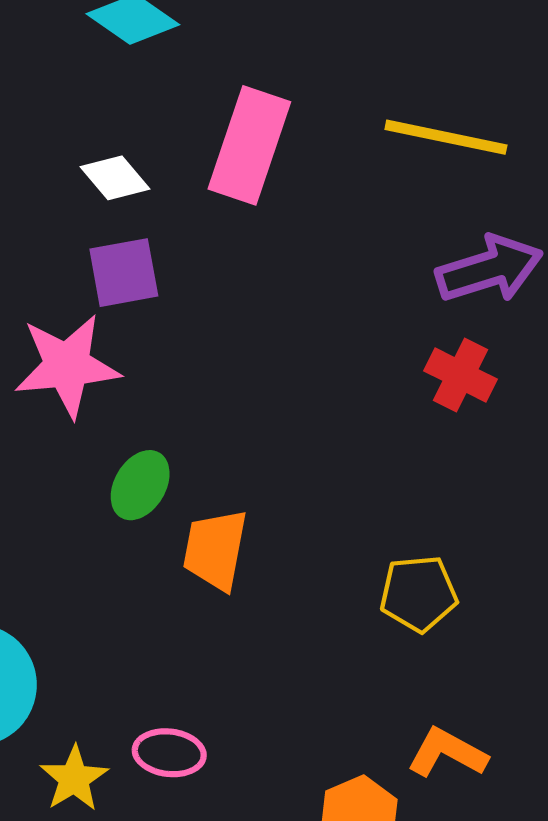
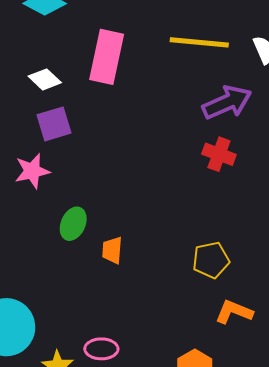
pink star: (67, 366) -> (32, 171), size x0.7
orange trapezoid: (215, 550) -> (112, 250), size x0.7
orange L-shape: (447, 753) -> (234, 312), moved

